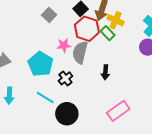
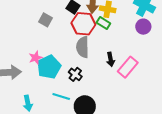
pink star: (64, 45) -> (36, 58), moved
cyan pentagon: (40, 64) -> (49, 67), turned 30
pink rectangle: (118, 111) -> (128, 67), moved

